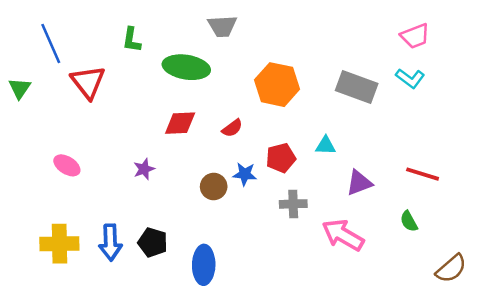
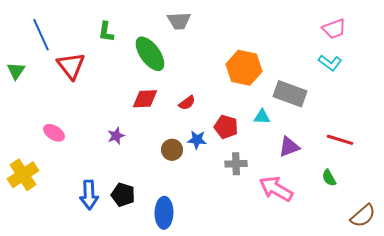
green ellipse: (186, 67) -> (150, 54), turned 45
orange hexagon: (277, 85) -> (244, 68), moved
gray rectangle: (357, 87) -> (290, 94), moved
red pentagon: (281, 158) -> (226, 127), turned 30
yellow cross: (59, 244) -> (23, 175), moved, turned -32

